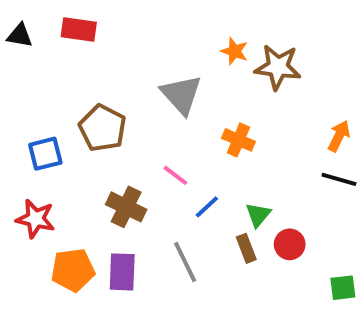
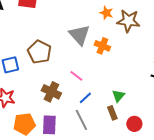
orange cross: (238, 140) -> (102, 46), moved
blue line: (207, 207) -> (85, 98), moved
red circle: (290, 244) -> (134, 124), moved

